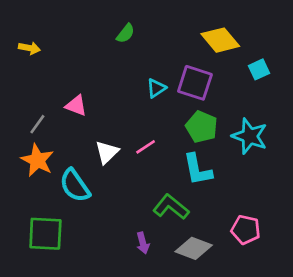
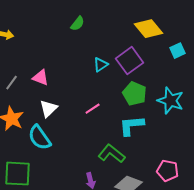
purple square: (195, 83) -> (130, 61), turned 36
gray line: (37, 124) -> (12, 83), moved
white triangle: (107, 152) -> (49, 109), moved
cyan L-shape: (198, 170) -> (132, 126), turned 96

